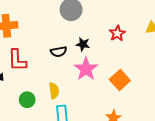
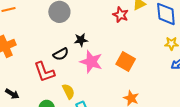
red star: (117, 33) -> (121, 15), moved
red L-shape: (17, 60) -> (44, 72), moved

